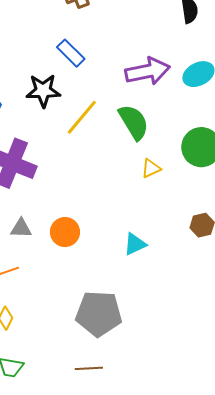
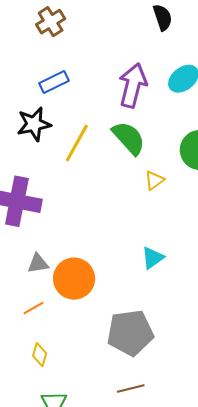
blue rectangle: (71, 53) -> (54, 82), turned -60
purple arrow: (148, 71) -> (133, 85), turned -54
orange circle: (65, 232) -> (74, 279), moved, size x1.4

